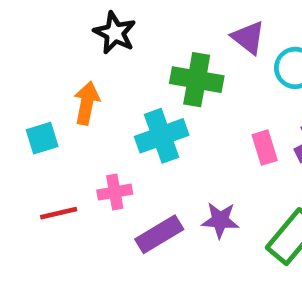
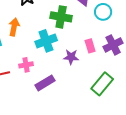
purple star: (220, 220) -> (71, 57), moved

